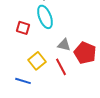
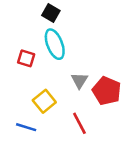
gray triangle: (64, 45) -> (79, 80), turned 48
red line: (61, 67) -> (79, 123), moved

